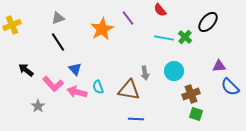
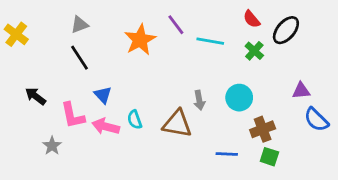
red semicircle: (160, 10) -> (252, 19), moved
yellow cross: (12, 25) -> (16, 34), turned -30
cyan line: (164, 38) -> (210, 41), moved
pink L-shape: (53, 84) -> (73, 115), turned 30
blue line: (136, 119) -> (227, 154), moved

